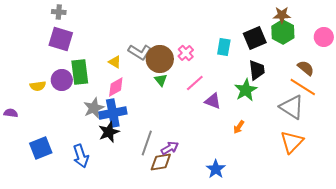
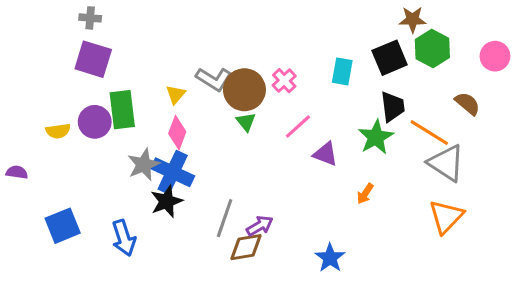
brown star: (282, 15) -> (412, 19), moved
yellow triangle: (115, 62) -> (176, 94), turned 40
pink diamond: (116, 87) -> (177, 133), turned -40
orange line: (303, 87) -> (429, 133), moved
blue cross: (113, 113) -> (173, 172), turned 36

